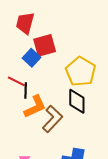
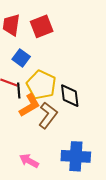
red square: (45, 45) -> (42, 26), moved
yellow pentagon: (81, 72) -> (41, 85), moved

